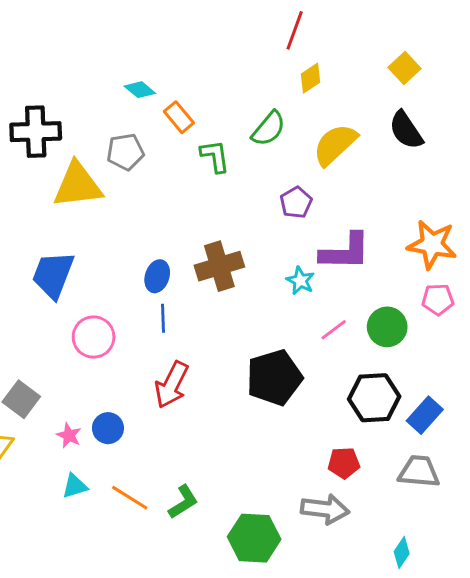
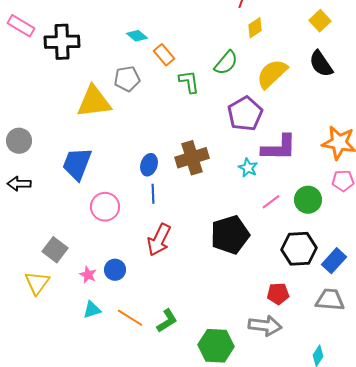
black cross: (36, 132) -> (62, 42), moved
purple pentagon: (296, 202) -> (245, 114), size x1.6

